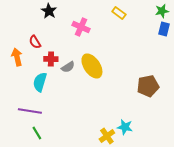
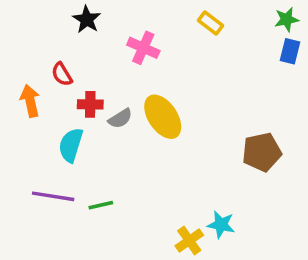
green line: (37, 133) -> (101, 205), moved, turned -72

